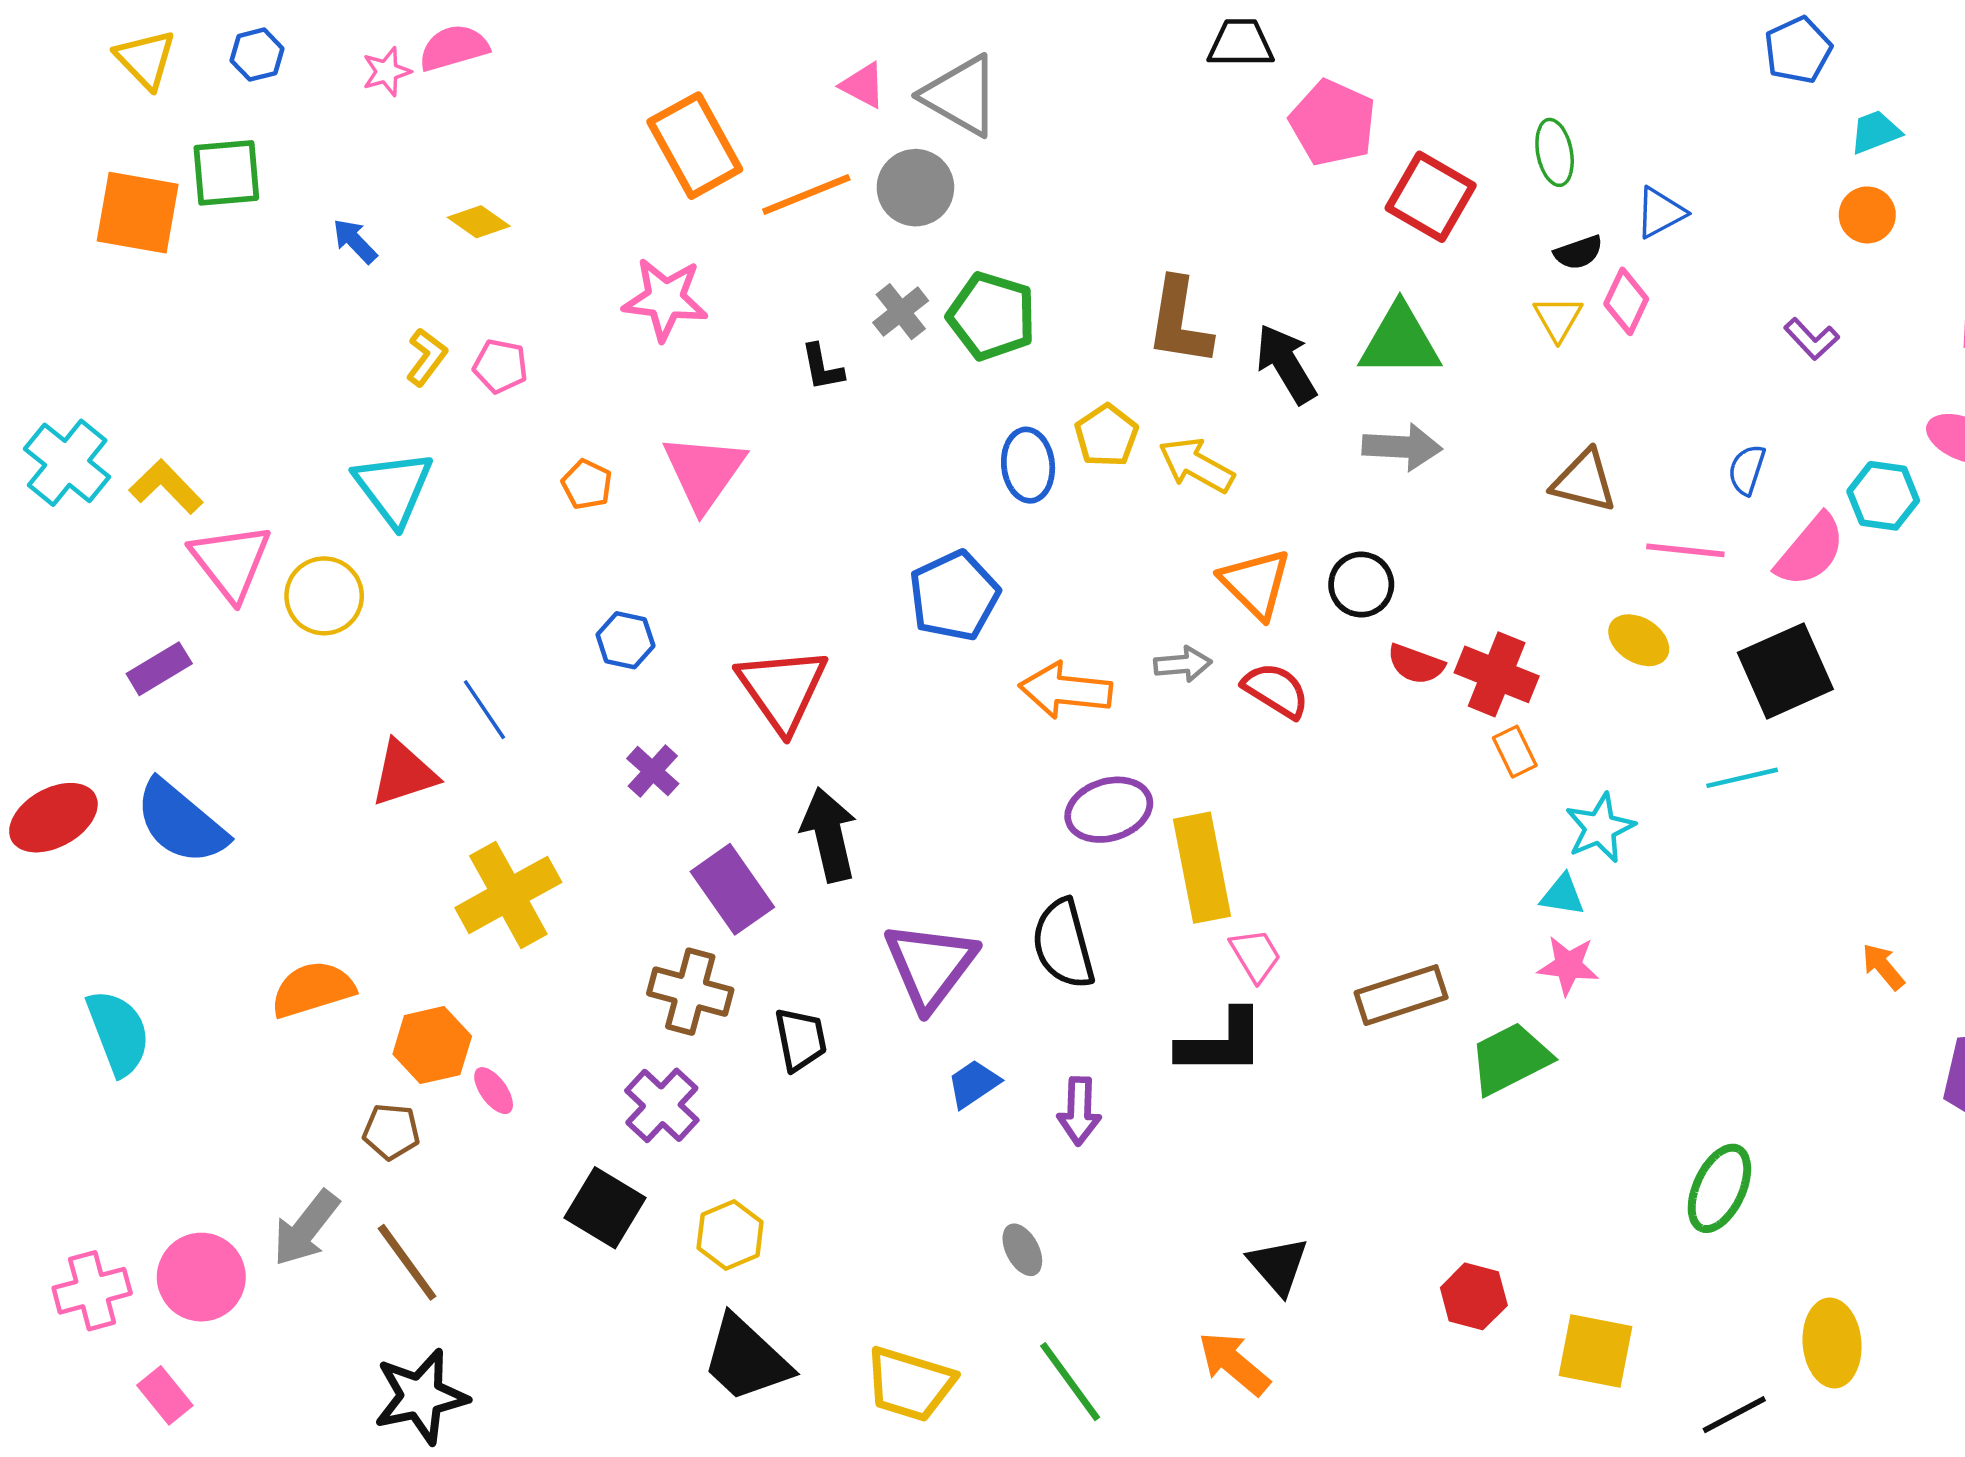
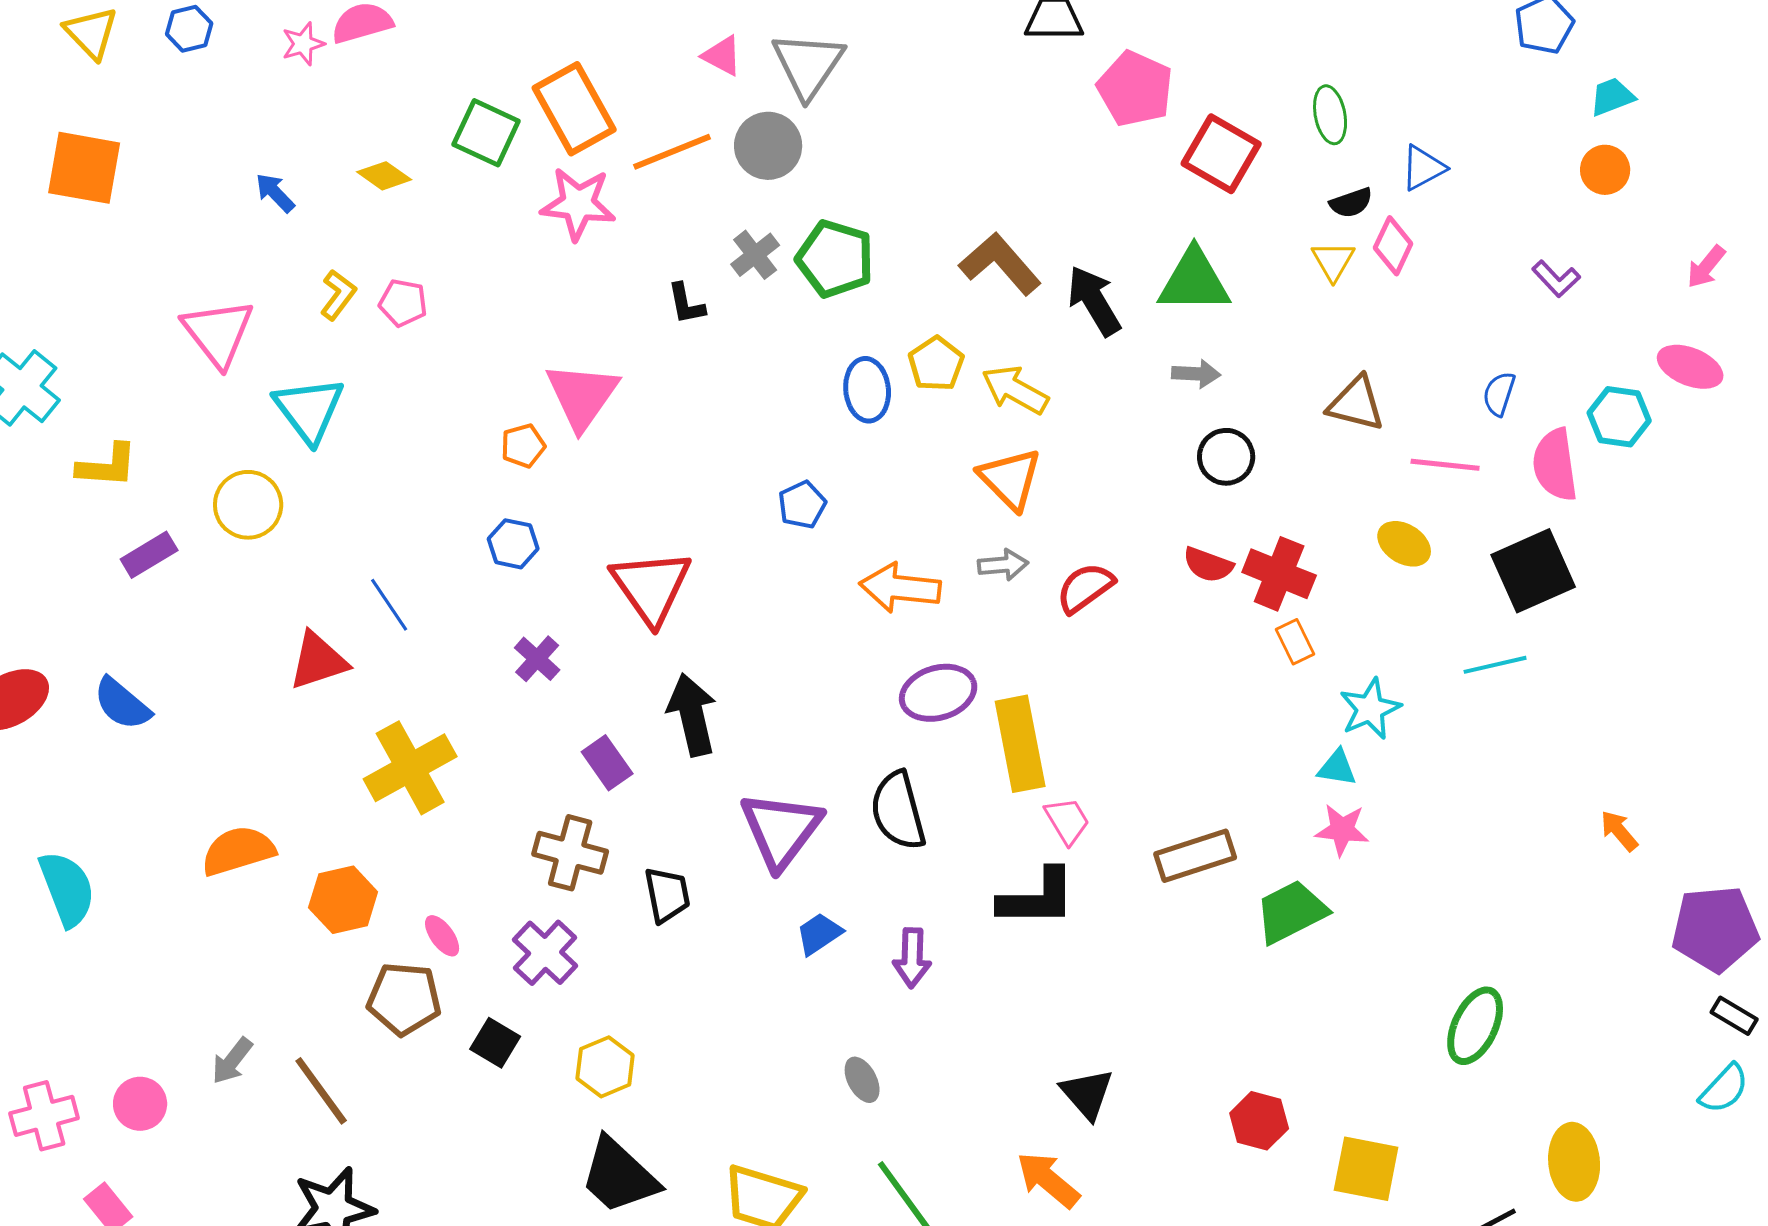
gray triangle: (961, 96) -> (808, 65), turned 34
green square: (226, 173) -> (486, 133), moved, turned 30
pink star: (665, 299) -> (578, 204), moved
brown L-shape: (1179, 322) -> (1000, 264), turned 130
gray arrow: (1402, 447) -> (1196, 374), size x0.7
orange pentagon: (587, 484) -> (523, 446), moved, turned 30
yellow L-shape: (166, 487) -> (107, 466), moved, turned 138
pink semicircle: (1810, 550) -> (1555, 465), turned 132
pink triangle: (231, 562) -> (218, 333), moved
orange triangle: (1255, 583) -> (1010, 479), moved
black circle: (1361, 585) -> (1226, 457), moved
blue pentagon: (954, 596) -> (802, 505), size x0.6
purple rectangle: (159, 669) -> (149, 555), moved
red semicircle: (1276, 690) -> (1085, 588), turned -68
blue semicircle: (181, 822) -> (122, 704), size x0.7
purple rectangle: (732, 889) -> (607, 763), size x0.7
pink ellipse: (494, 1091) -> (442, 936), moved
brown pentagon: (391, 1132) -> (404, 999), moved, size x1.5
black square: (605, 1208) -> (495, 1043), size x0.7
gray arrow: (306, 1228) -> (232, 1061), size x0.7
pink circle: (201, 1277) -> (140, 1104), size x0.7

